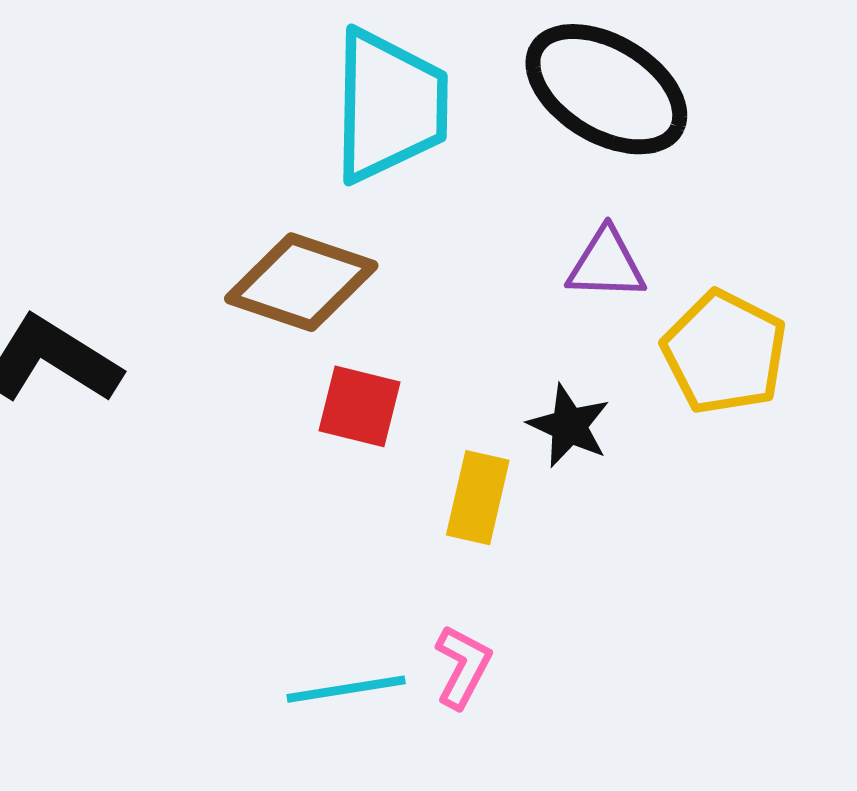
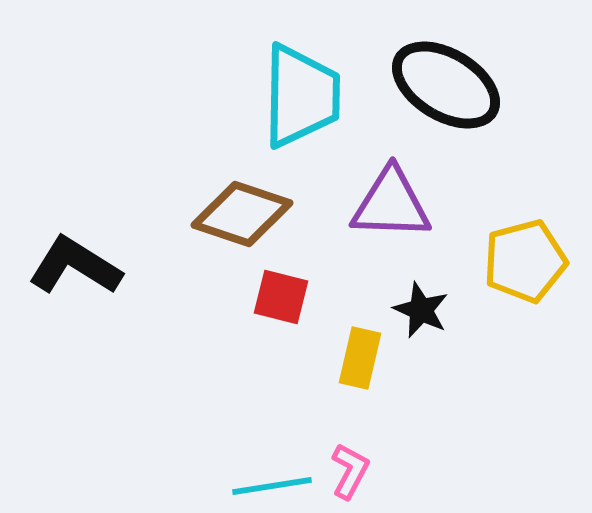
purple triangle: (606, 264) -> (391, 204), moved, size x1.5
yellow pentagon: (725, 352) -> (525, 261), turned 30

